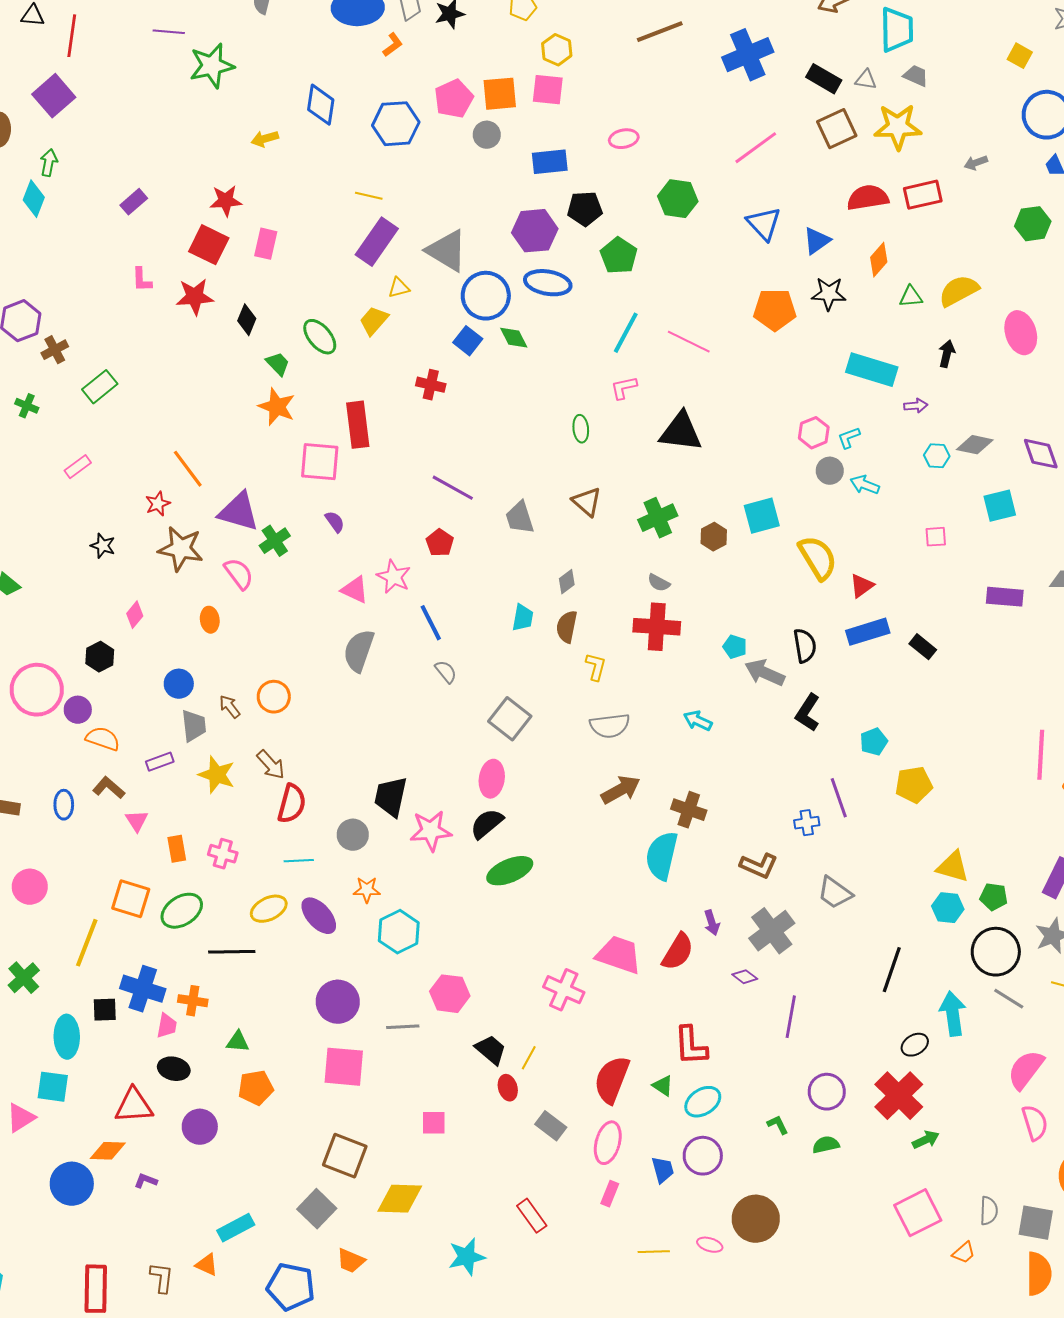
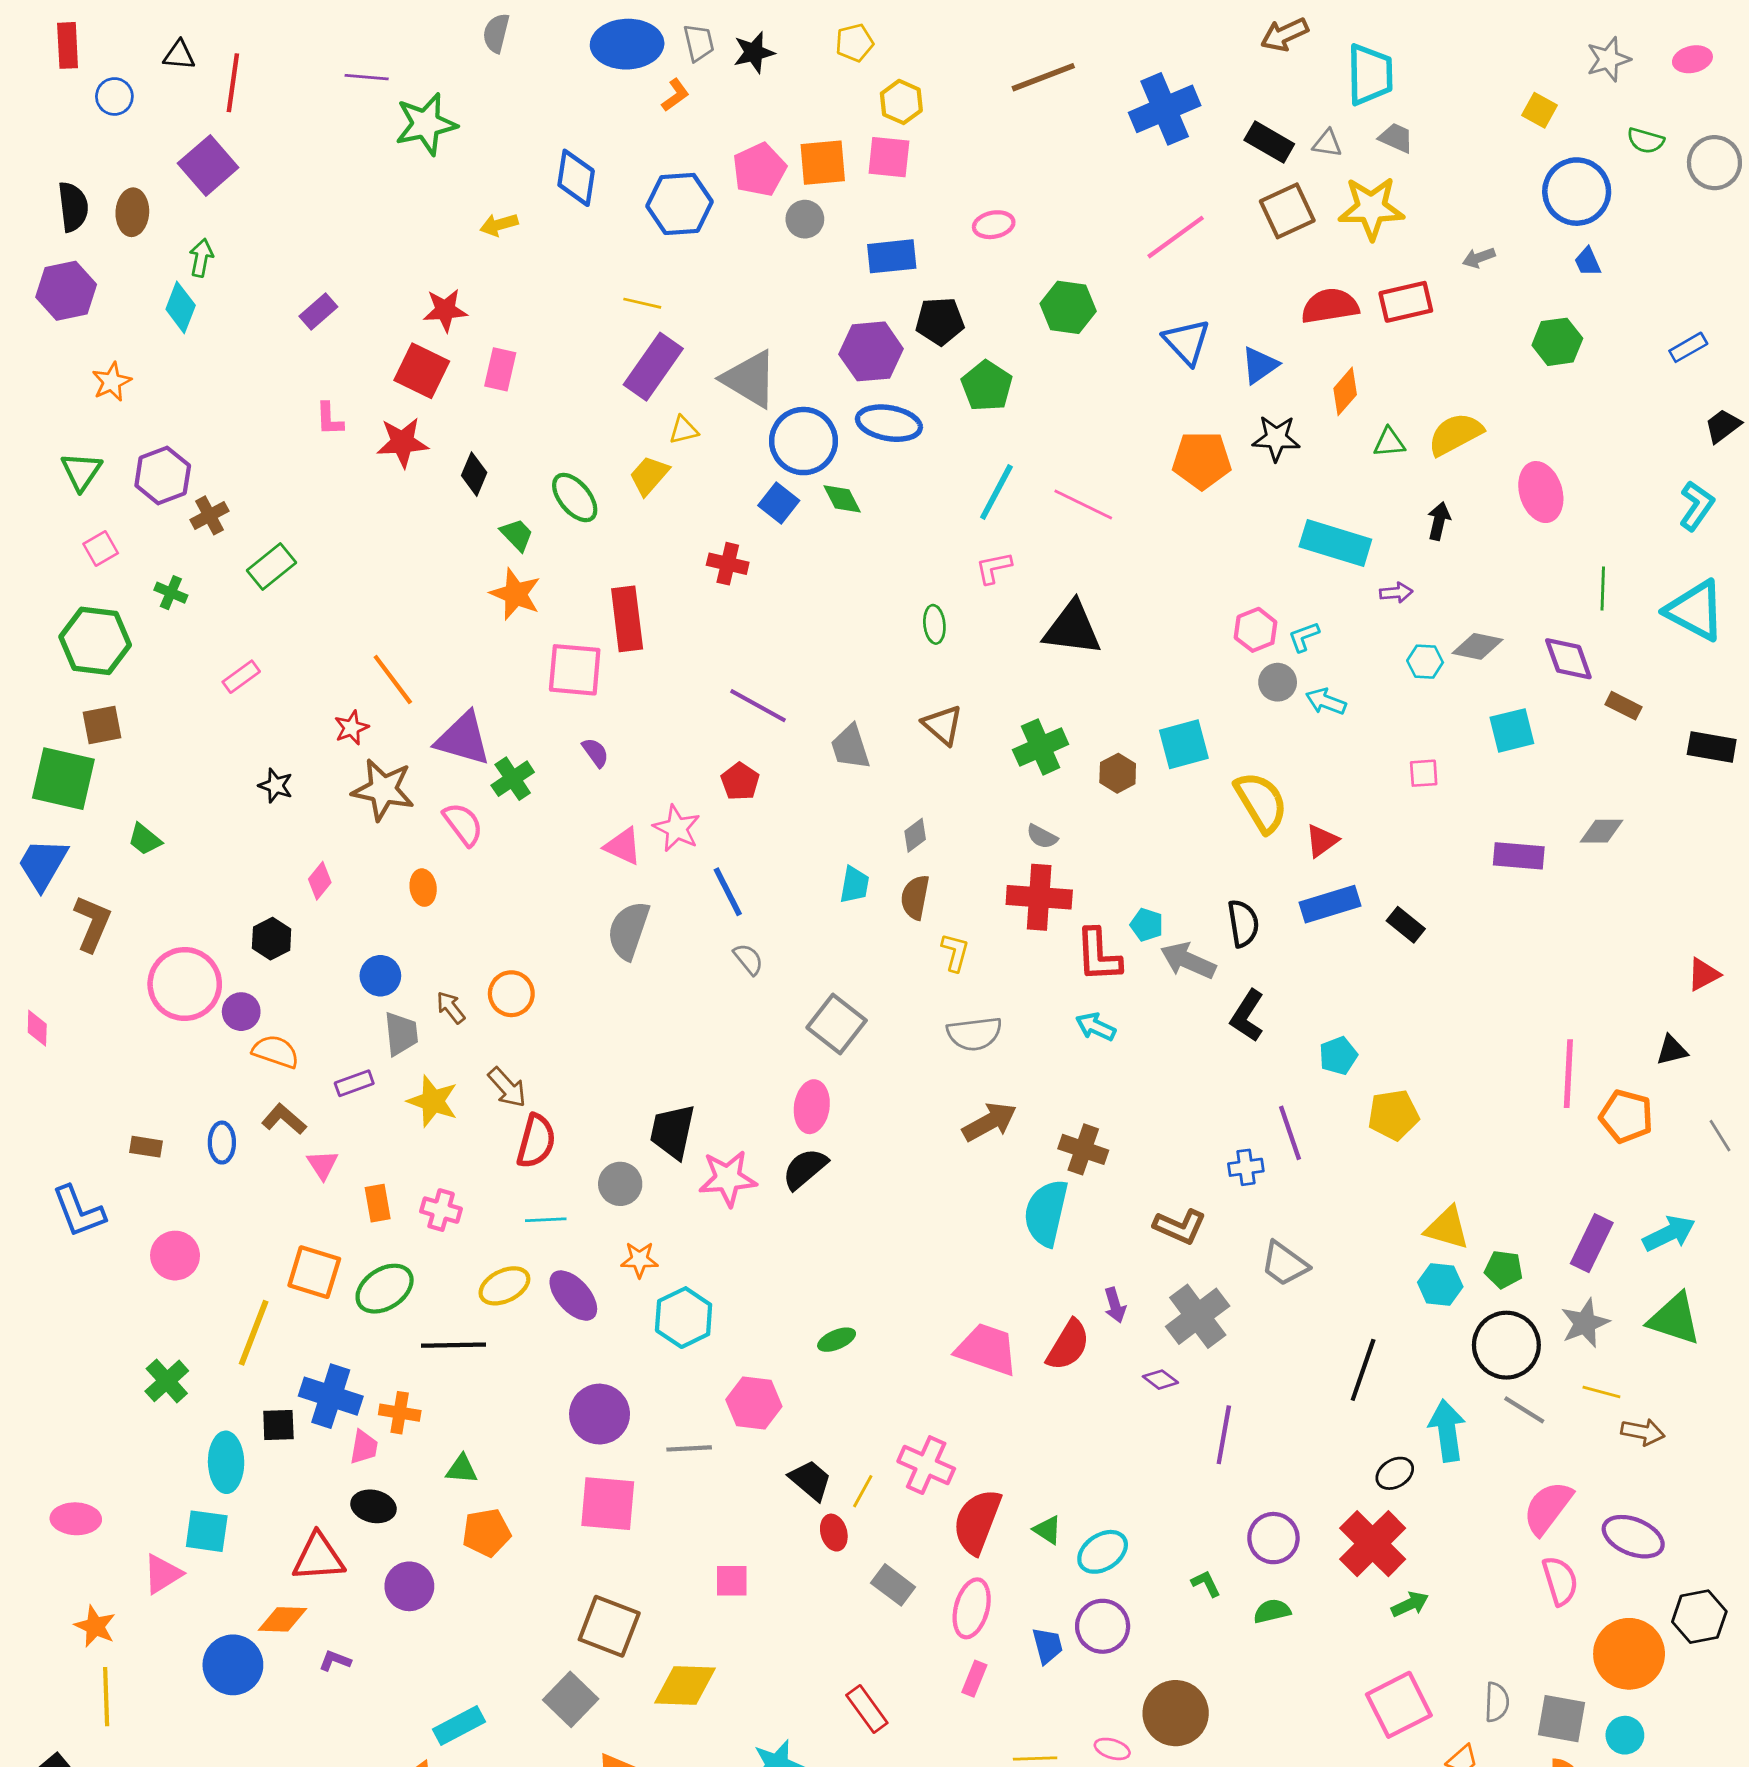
green ellipse: (510, 871) -> (837, 1340), moved, size x0.6
pink cross: (564, 990) -> (926, 1465), moved
red L-shape: (691, 1046) -> (1098, 955), moved

